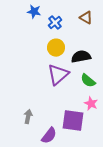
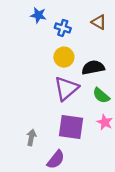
blue cross: (55, 23) -> (63, 28), turned -32
purple square: (73, 121) -> (71, 127), moved

